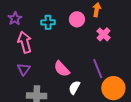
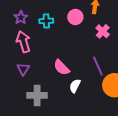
purple star: (15, 18) -> (21, 18), moved

